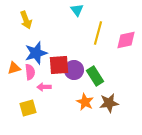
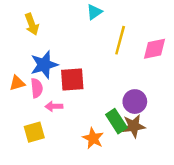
cyan triangle: (77, 10) -> (94, 12), turned 32
purple circle: (74, 70) -> (135, 102), moved
green rectangle: (95, 76) -> (116, 121), moved
orange star: (85, 102) -> (93, 138), moved

